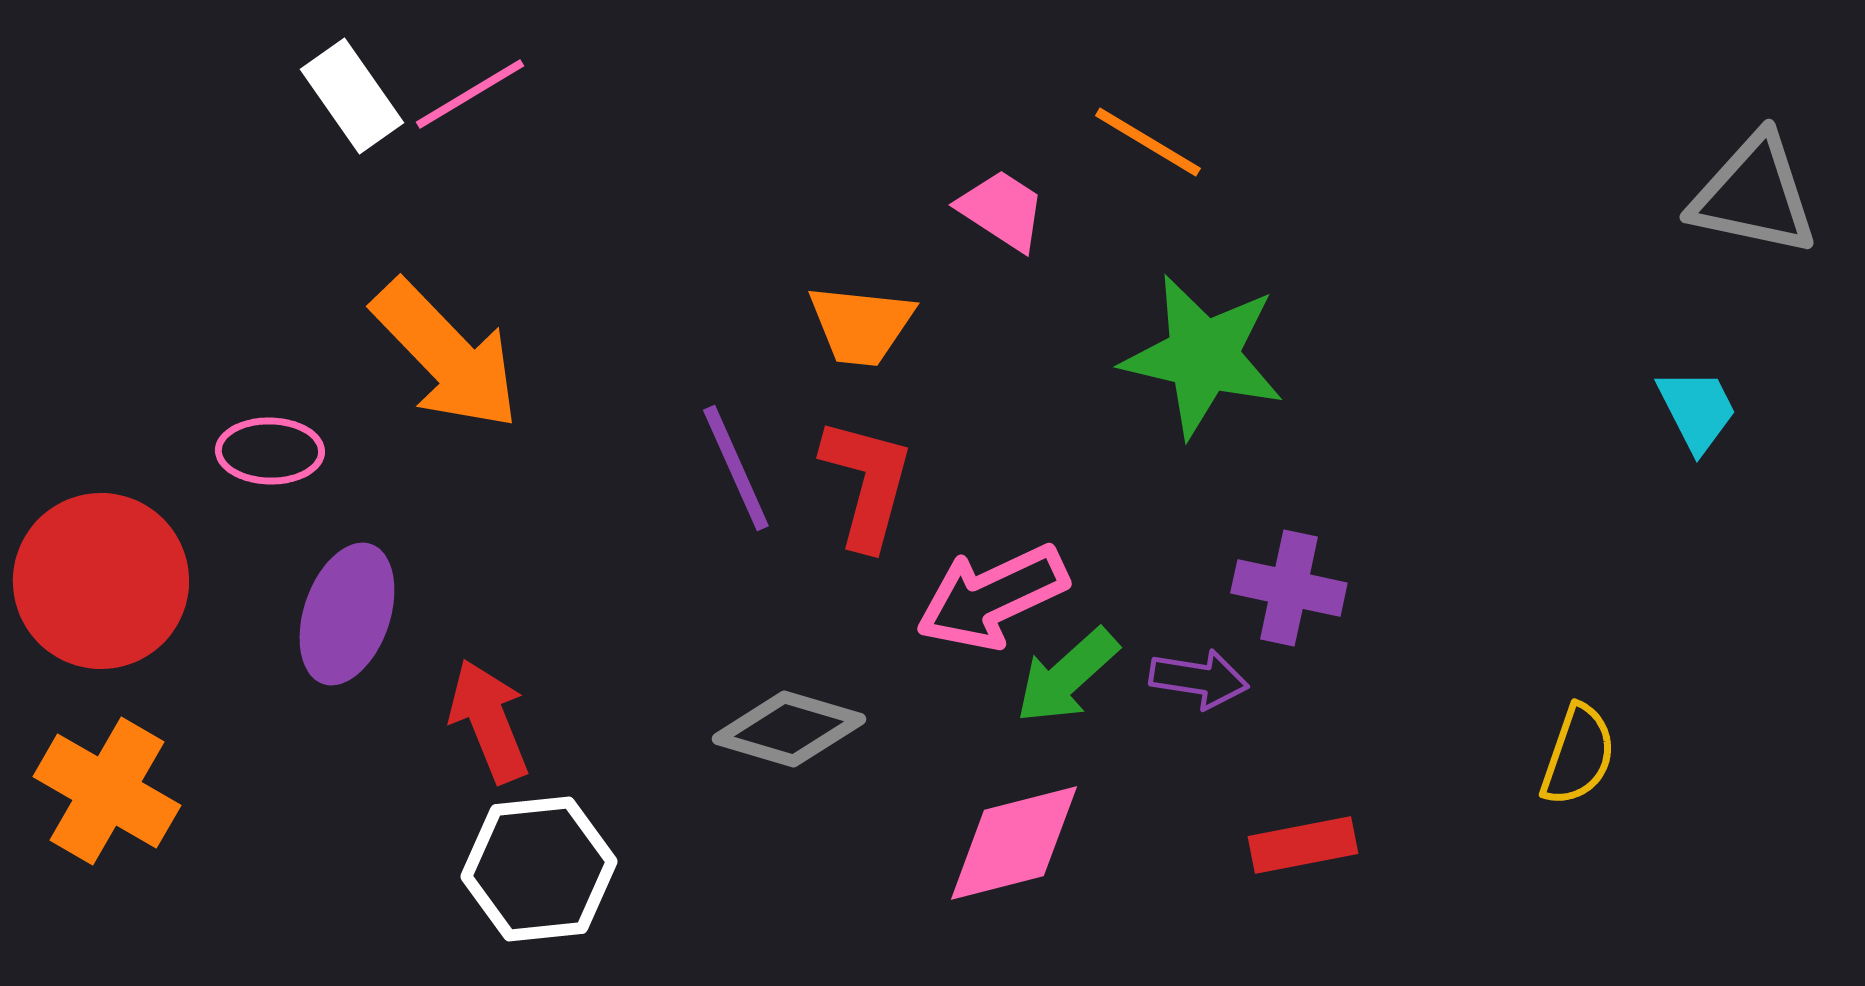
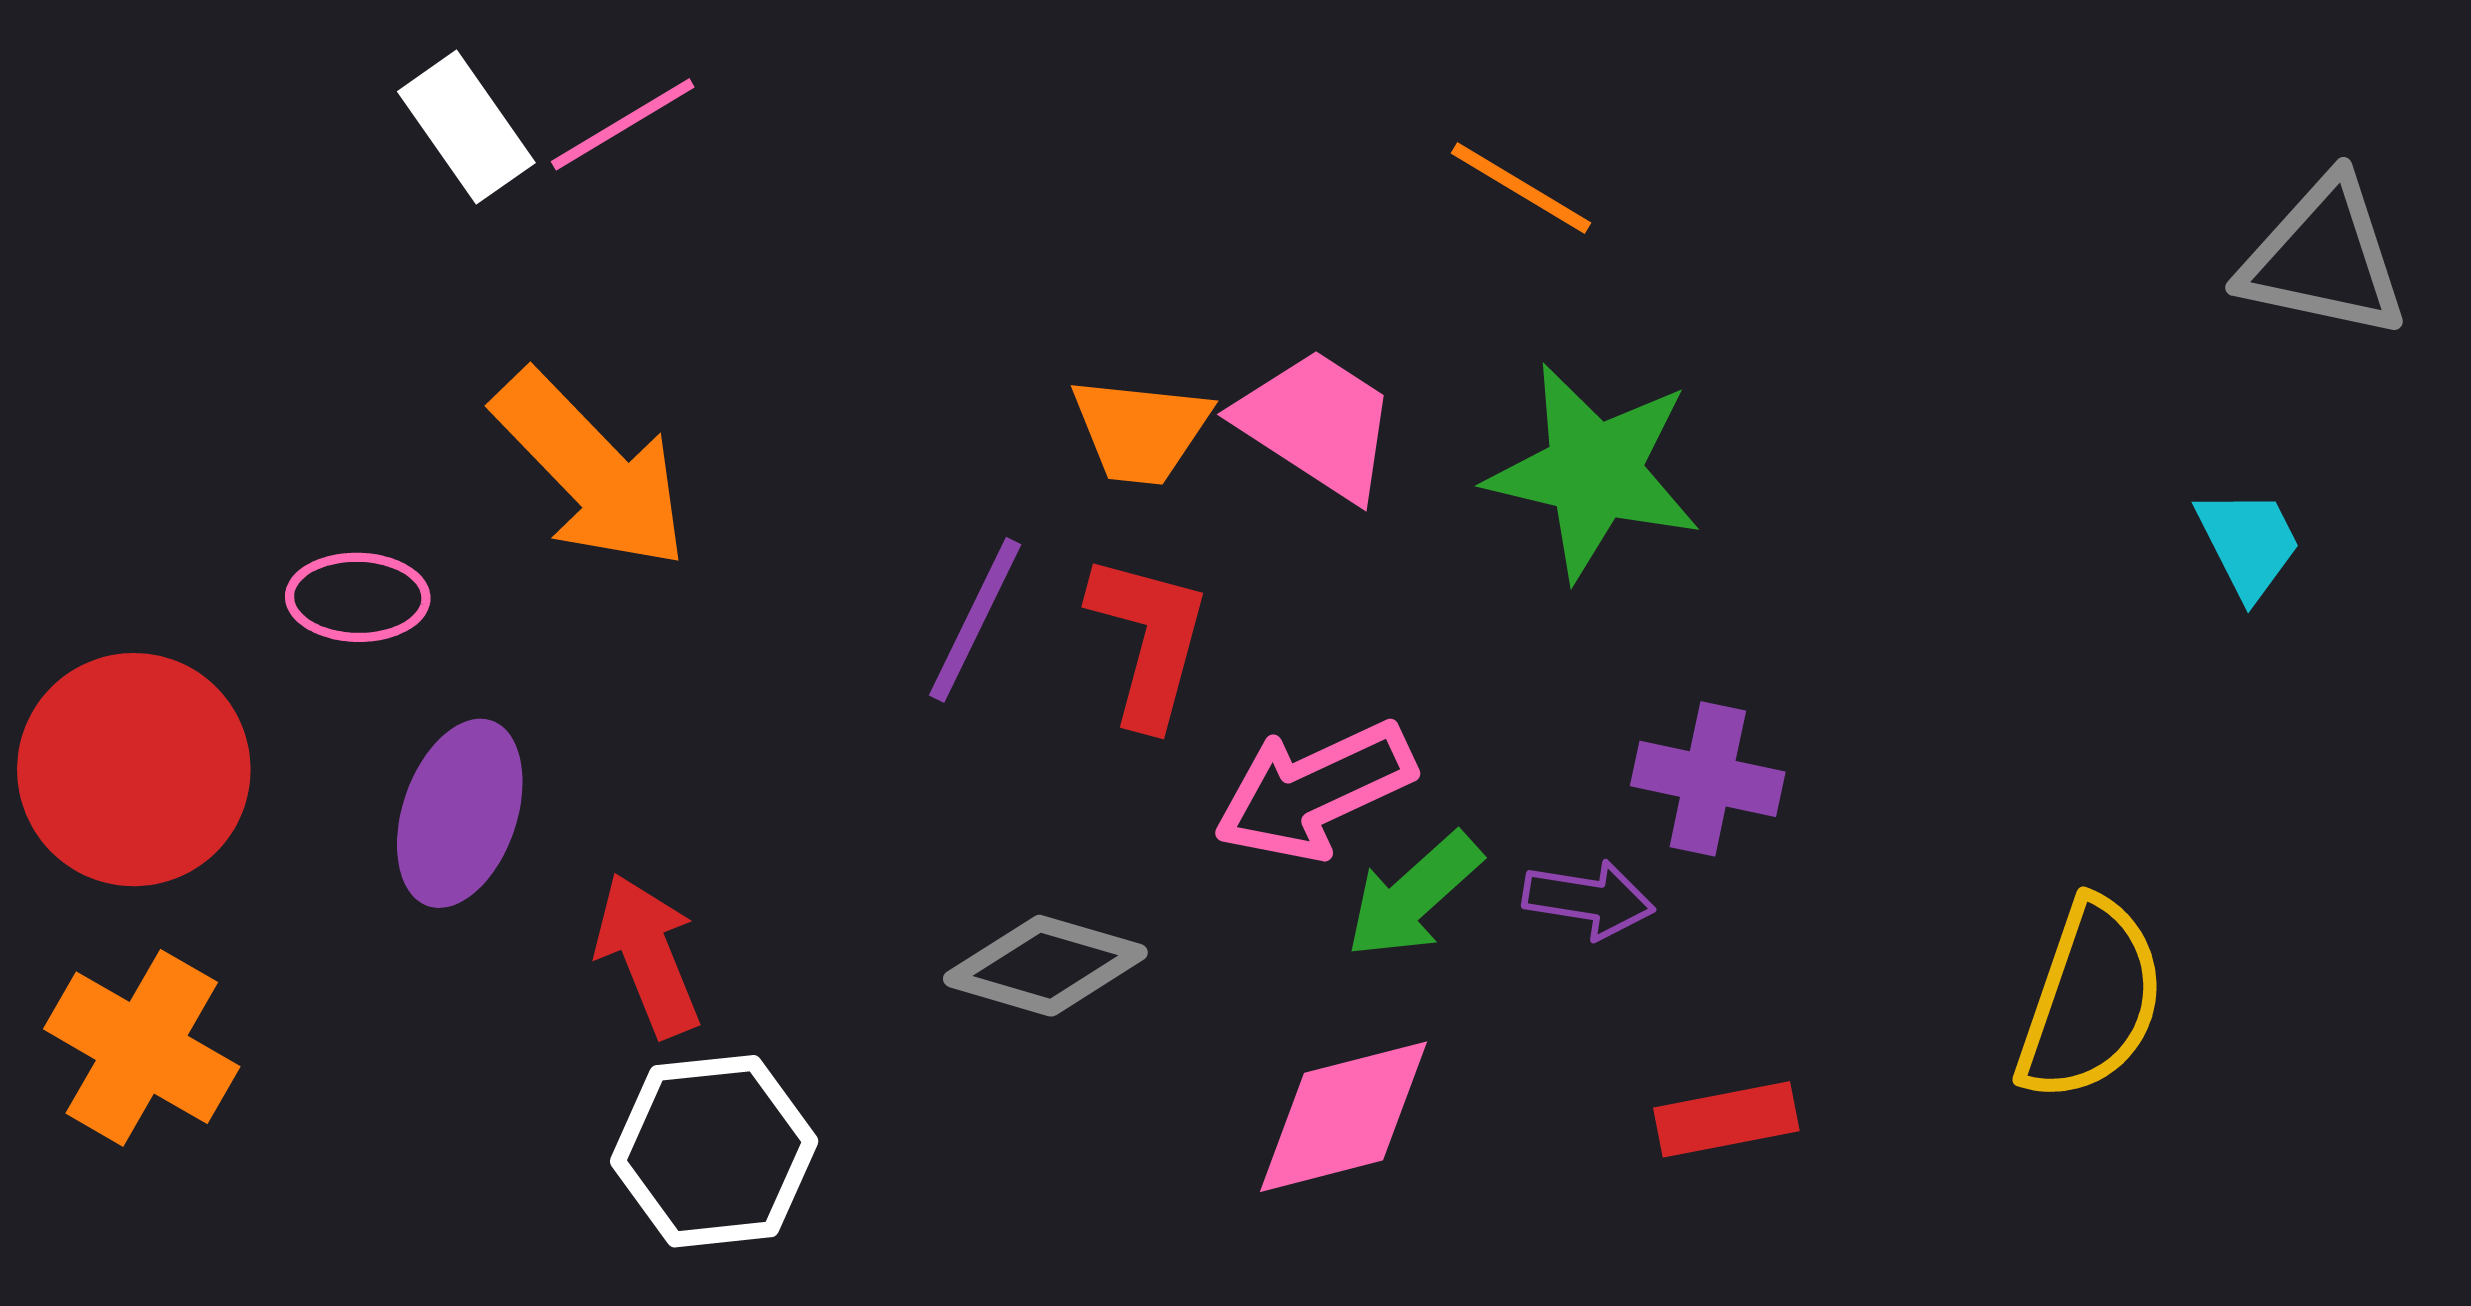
pink trapezoid: (1002, 210) -> (1317, 424), moved, size x1.4
purple line: (736, 468) -> (975, 620), turned 50
yellow semicircle: (1578, 755) -> (2091, 1000), size x1.5

